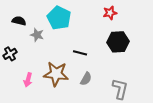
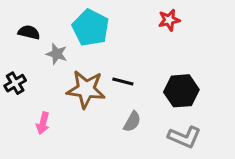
black hexagon: (118, 42) -> (181, 91), moved
brown star: (56, 74) -> (86, 89), moved
gray L-shape: (120, 89) -> (184, 137), turned 100

